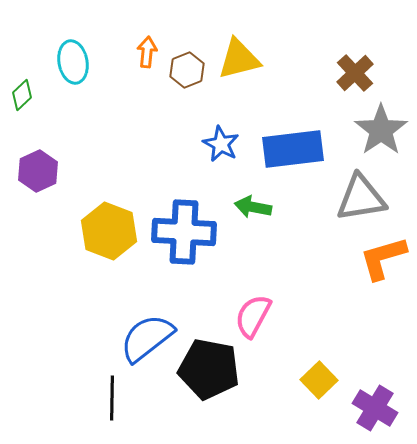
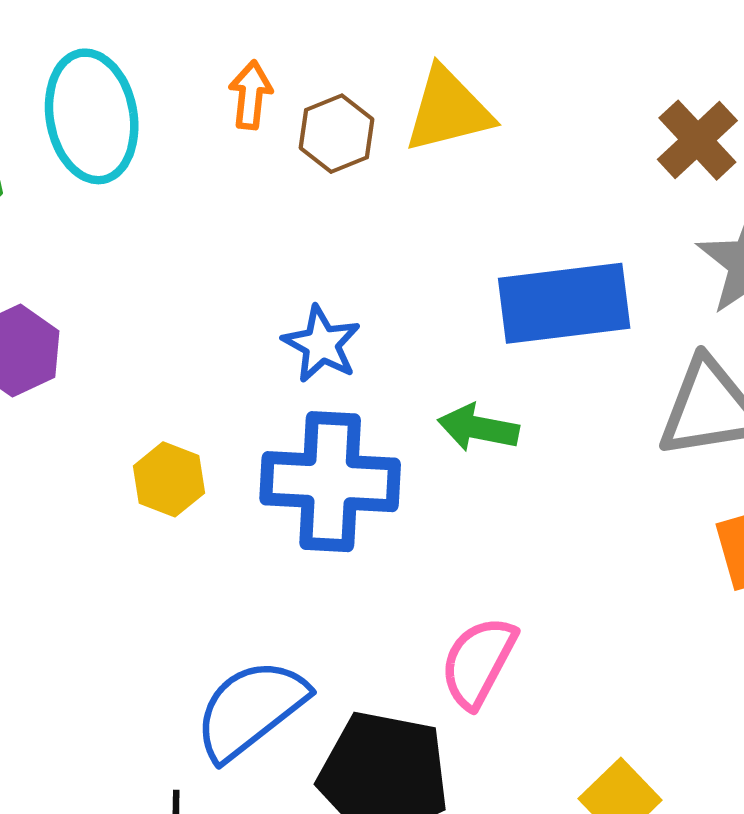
cyan ellipse: (73, 62) -> (92, 116), size x1.4
blue star: (221, 144) -> (321, 344), moved
yellow hexagon: (109, 231) -> (169, 479), size x0.6

